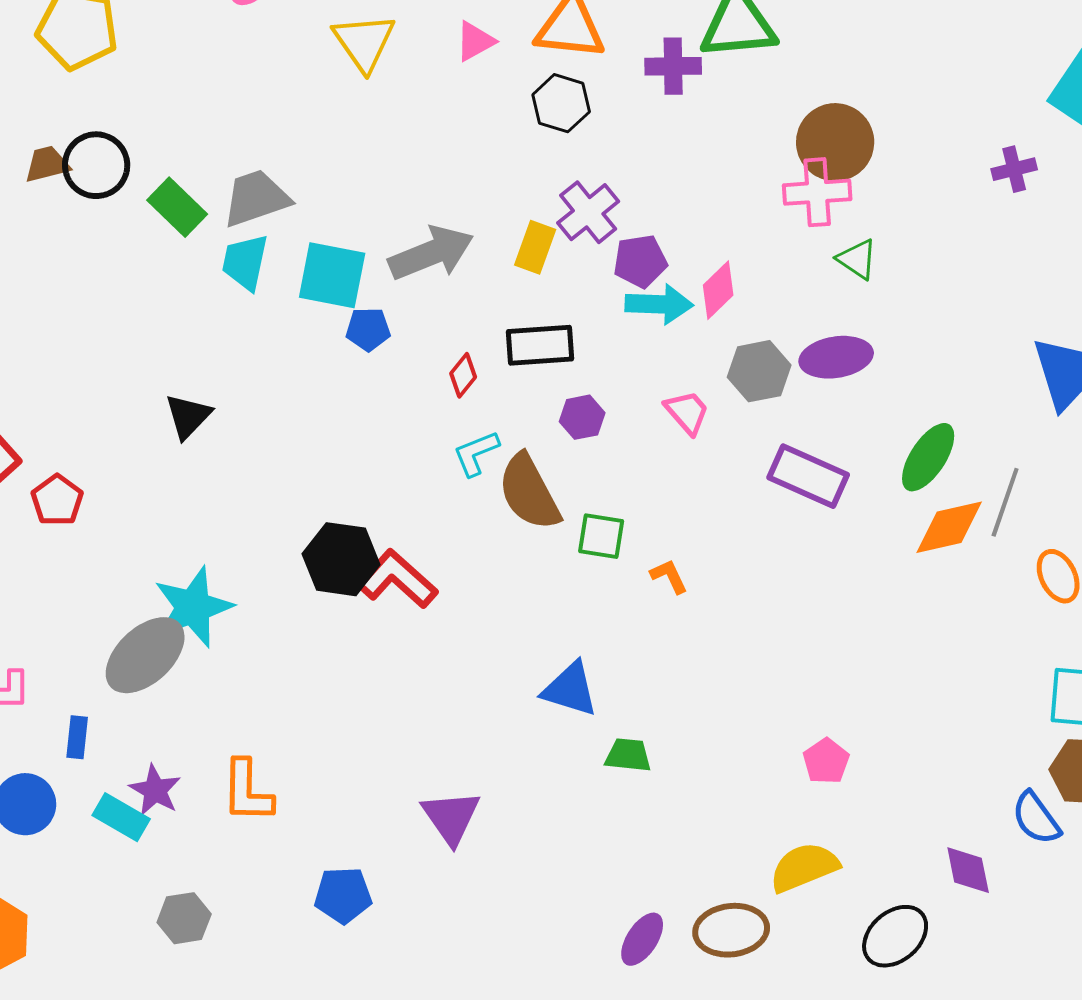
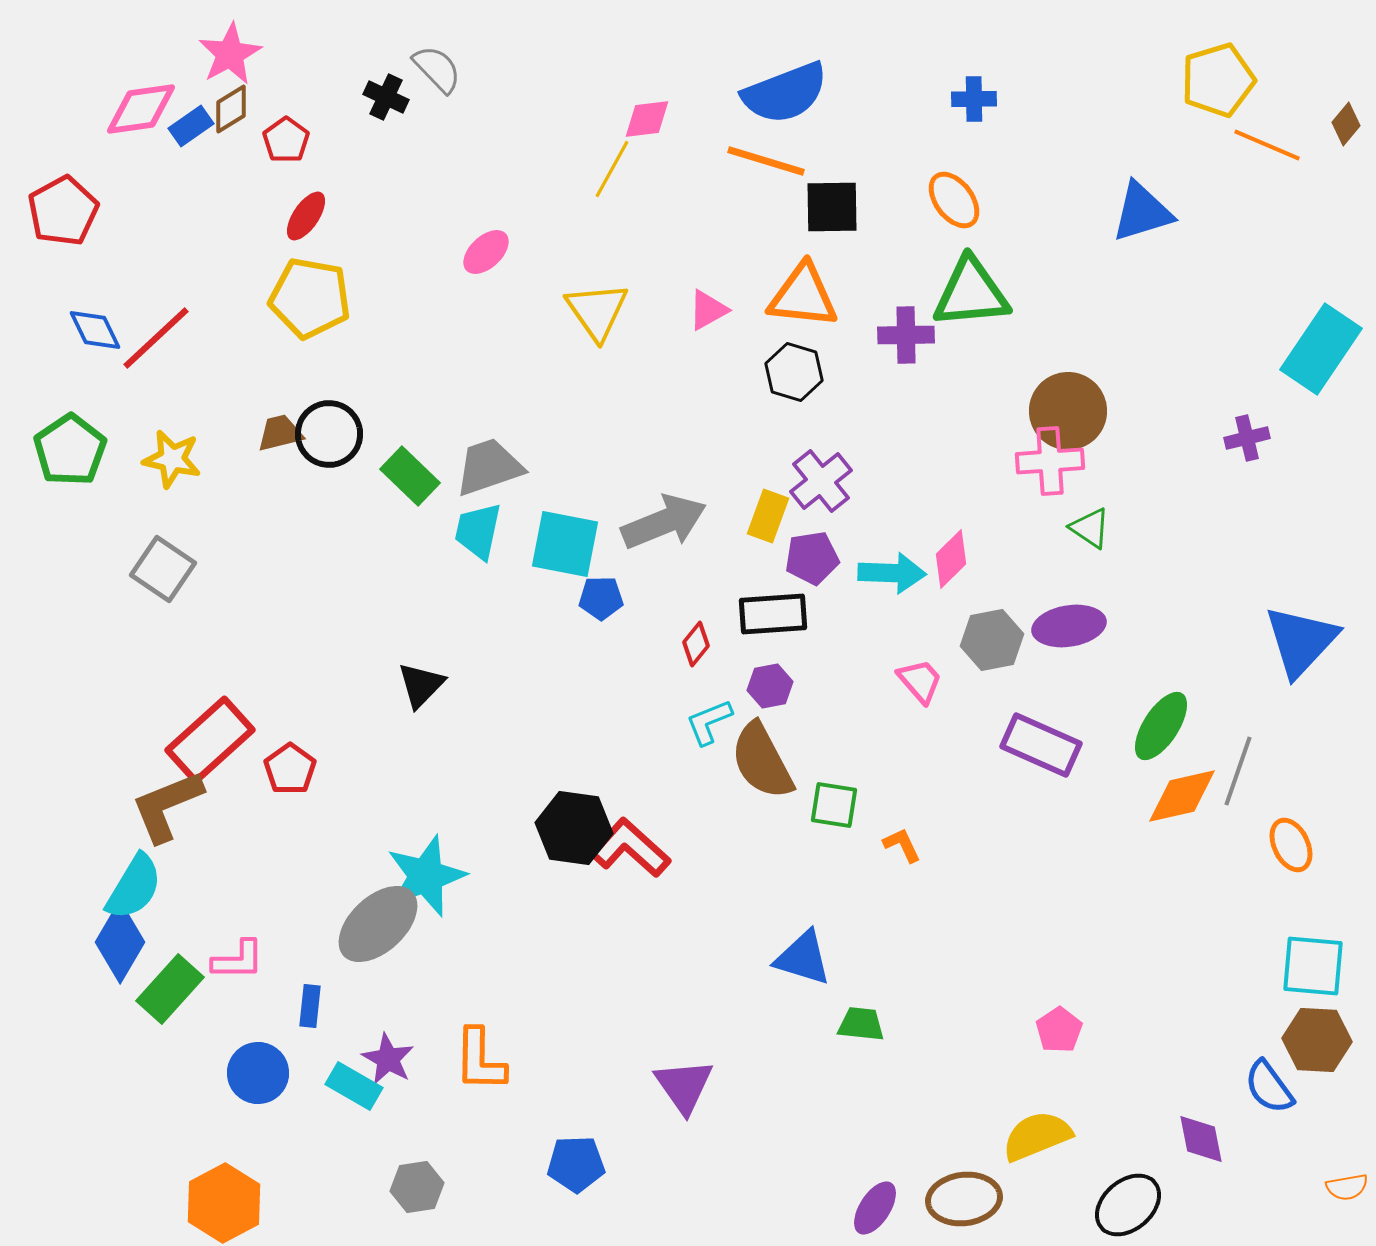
purple pentagon: (640, 261) -> (812, 558), moved
purple hexagon: (582, 417) -> (770, 686), moved

